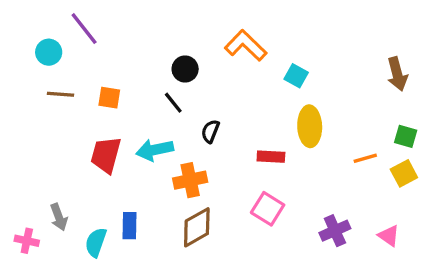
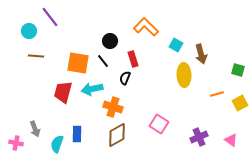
brown arrow: (397, 74) -> (201, 54), moved
orange square: (109, 98) -> (78, 63), moved, size x1.6
green square: (406, 136) -> (238, 70), moved
red rectangle: (271, 157) -> (133, 59), moved, turned 70
orange cross: (190, 180) -> (113, 107), turned 30

